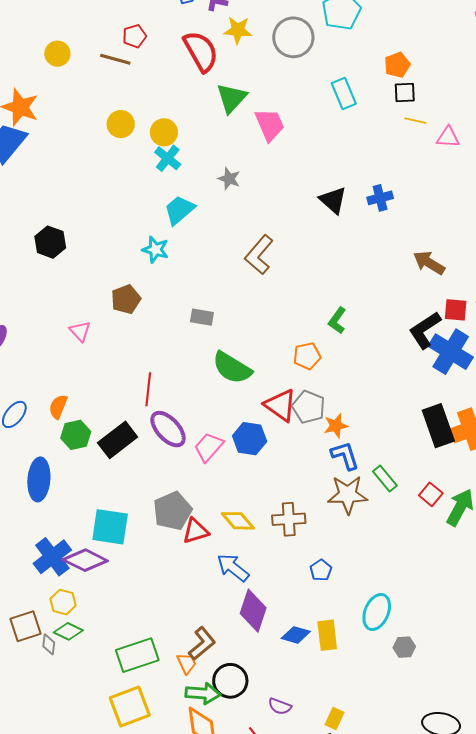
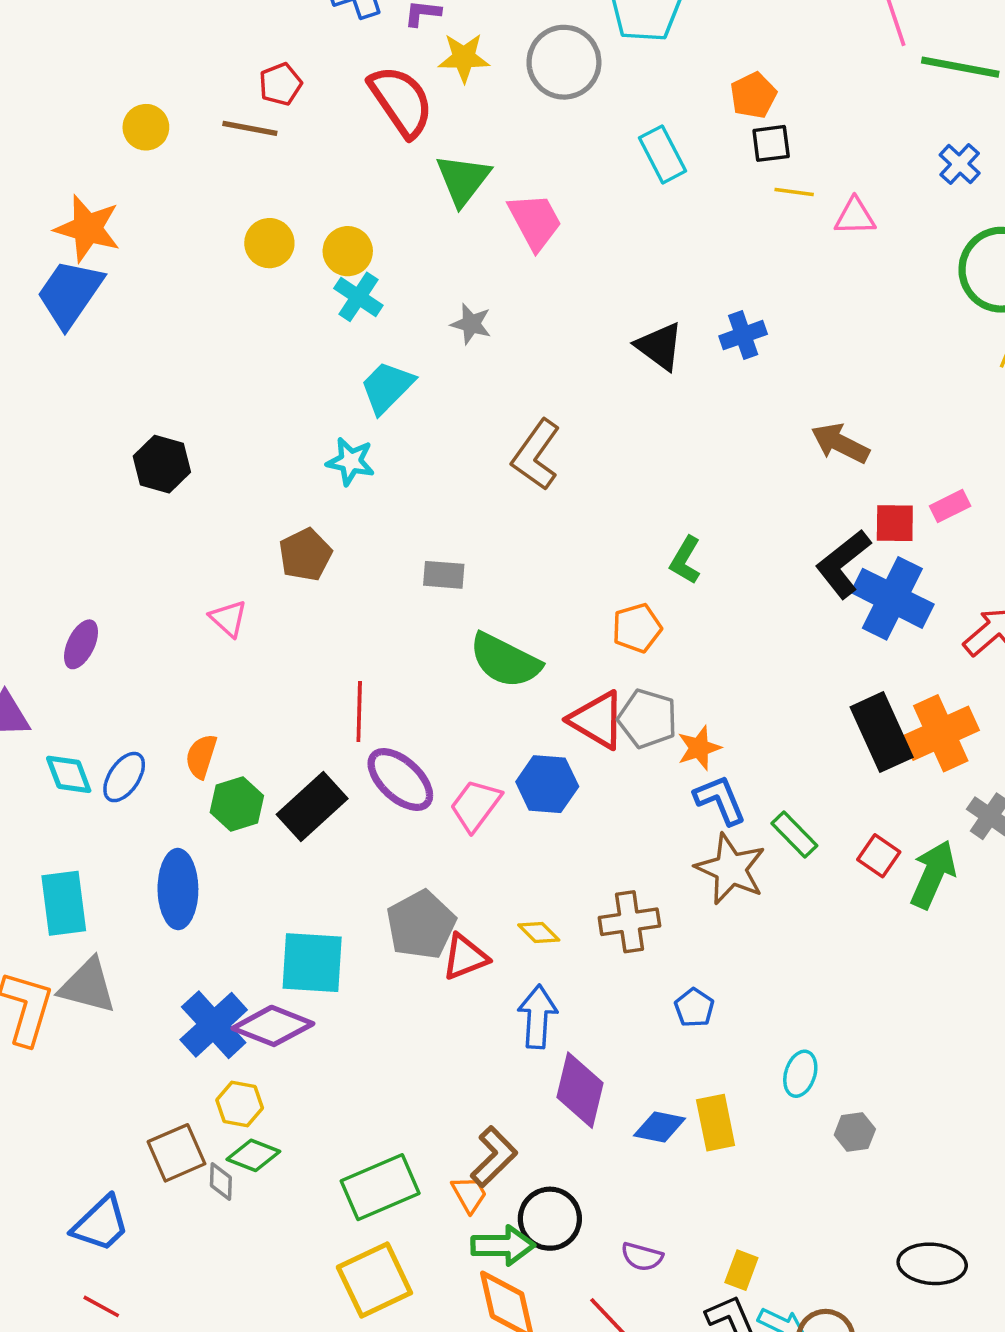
brown star: (348, 495) -> (731, 869), turned 30
yellow diamond: (238, 521) -> (539, 932), size x0.7
blue arrow: (233, 568) -> (537, 1017), turned 60
cyan ellipse: (377, 612) -> (800, 1074), size x0.7

